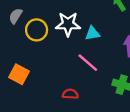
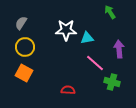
yellow circle: (37, 30) -> (25, 47), moved
pink line: (88, 63) -> (95, 63), moved

